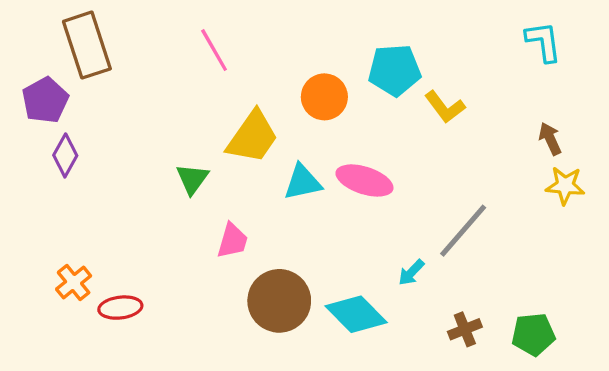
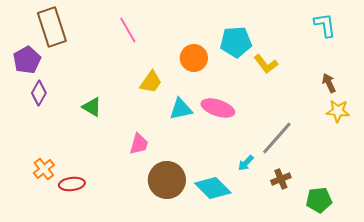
yellow trapezoid: (252, 137) -> (151, 82), size x0.7
green triangle: (192, 179) -> (92, 107), moved, turned -35
brown cross: (465, 329) -> (281, 179), moved

